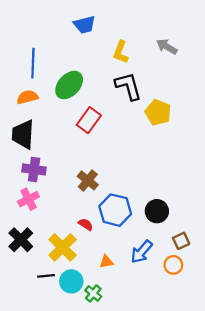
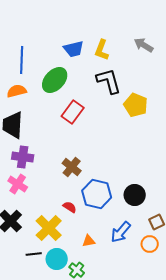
blue trapezoid: (84, 25) -> (74, 49), moved
pink cross: (29, 199) -> (18, 184), turned -30

